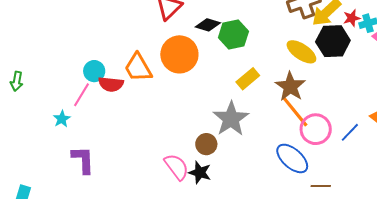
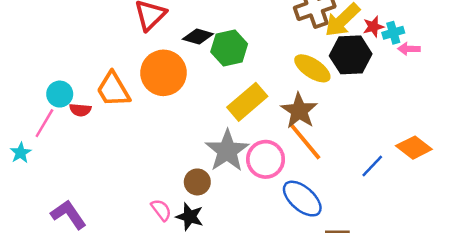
yellow rectangle: (248, 79) -> (247, 102), size x1.4
red semicircle: (111, 84) -> (80, 110), size x0.7
pink circle: (316, 129) -> (266, 159), moved
purple L-shape: (83, 160) -> (69, 215), moved, turned -32
pink semicircle: (177, 167) -> (161, 210), size x0.7

